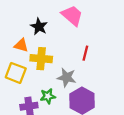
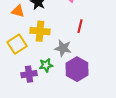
orange triangle: (21, 45) -> (18, 11), moved
yellow square: (16, 73) -> (17, 44), turned 36

